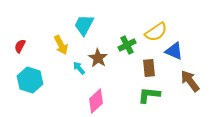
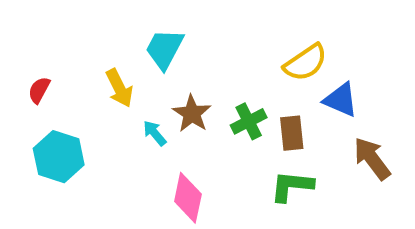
green cross: (127, 45) -> (249, 121), moved
pink diamond: (96, 101) -> (188, 198), turned -35

